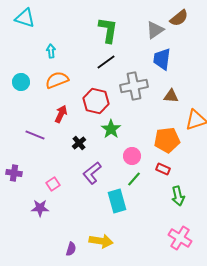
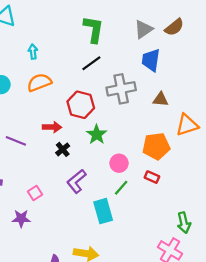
brown semicircle: (179, 18) -> (174, 27), moved
red arrow: (61, 114) -> (52, 127), moved, turned 66
green arrow: (178, 196) -> (184, 223), moved

